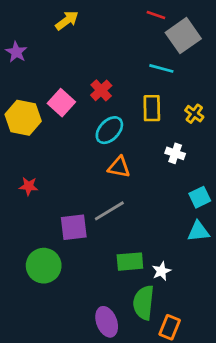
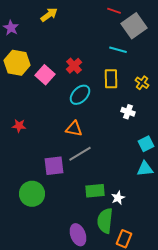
purple star: (16, 52) -> (11, 28), moved
yellow hexagon: (23, 118) -> (17, 63), moved
orange triangle: (119, 167) -> (74, 129), moved
red star: (29, 186) -> (19, 126), moved

